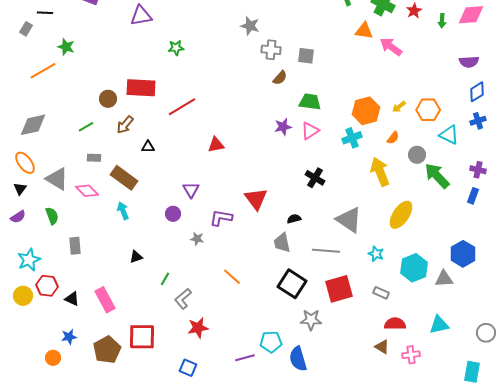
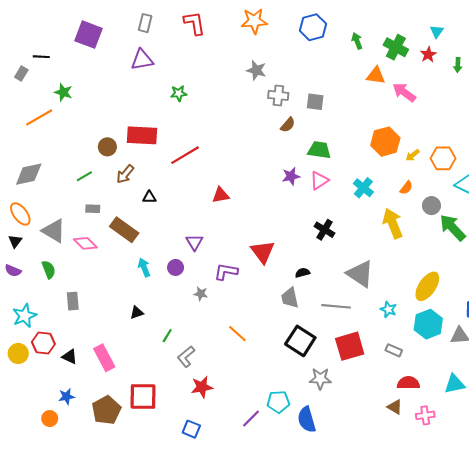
orange hexagon: (366, 111) -> (385, 142), moved
cyan cross: (352, 138) -> (363, 188), turned -30
cyan arrow: (123, 211) -> (144, 267), moved
yellow ellipse: (401, 215) -> (427, 286), moved
purple semicircle: (18, 217) -> (13, 271), turned 56
purple line: (245, 358) -> (251, 419), turned -30

